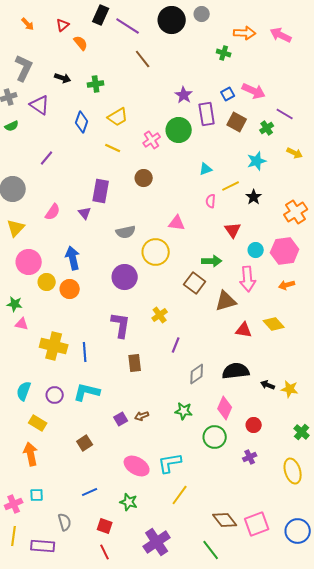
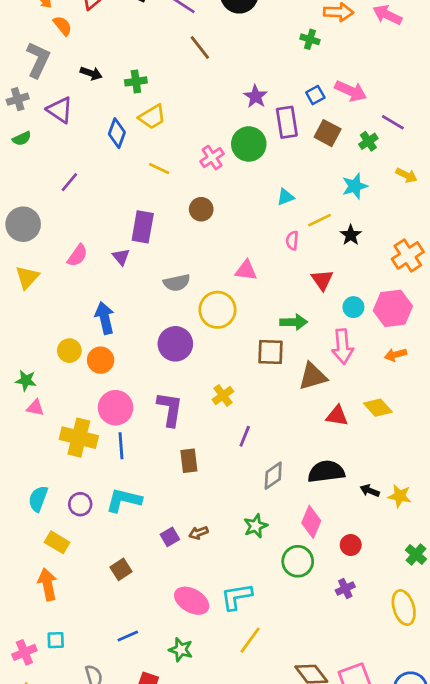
orange semicircle: (81, 43) -> (63, 26), moved
yellow trapezoid: (118, 117) -> (152, 117), moved
pink circle: (29, 262) -> (116, 408), moved
brown square: (195, 283) -> (271, 352), turned -35
green star: (184, 411) -> (256, 526), turned -30

